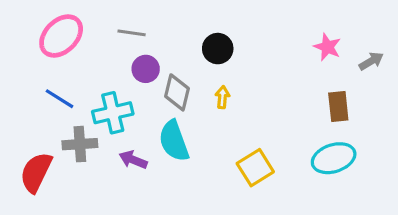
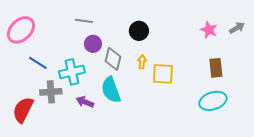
pink ellipse: (61, 36) -> (21, 30), moved
gray arrow: (371, 61) -> (237, 28), moved
yellow square: (255, 168) -> (163, 74), moved, turned 35

